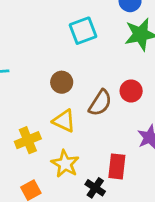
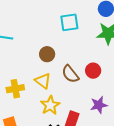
brown semicircle: (100, 103) -> (70, 74), turned 96
yellow star: (65, 164) -> (50, 105), moved

